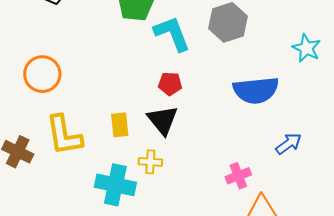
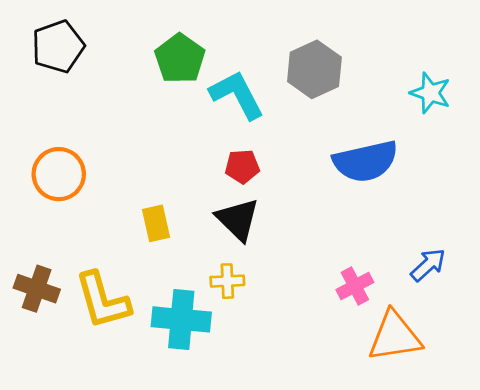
yellow rectangle: (120, 125) -> (156, 223), moved
yellow L-shape: (64, 135) -> (103, 300), moved
blue arrow: (289, 144) -> (428, 265), moved

